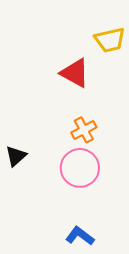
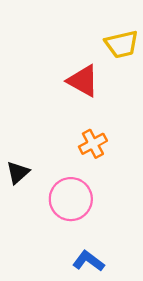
pink circle: (80, 168) -> (71, 199), moved

